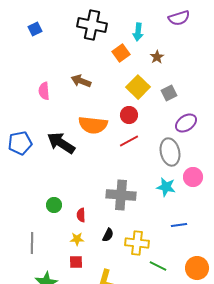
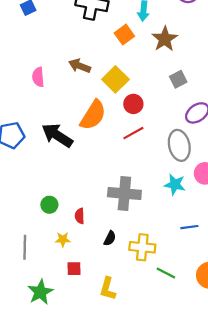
brown star: (157, 57) -> (165, 39), size x1.6
yellow square: (138, 87) -> (115, 79), moved
orange semicircle: (93, 125) -> (93, 115), turned -64
yellow star: (77, 239) -> (63, 239), moved

